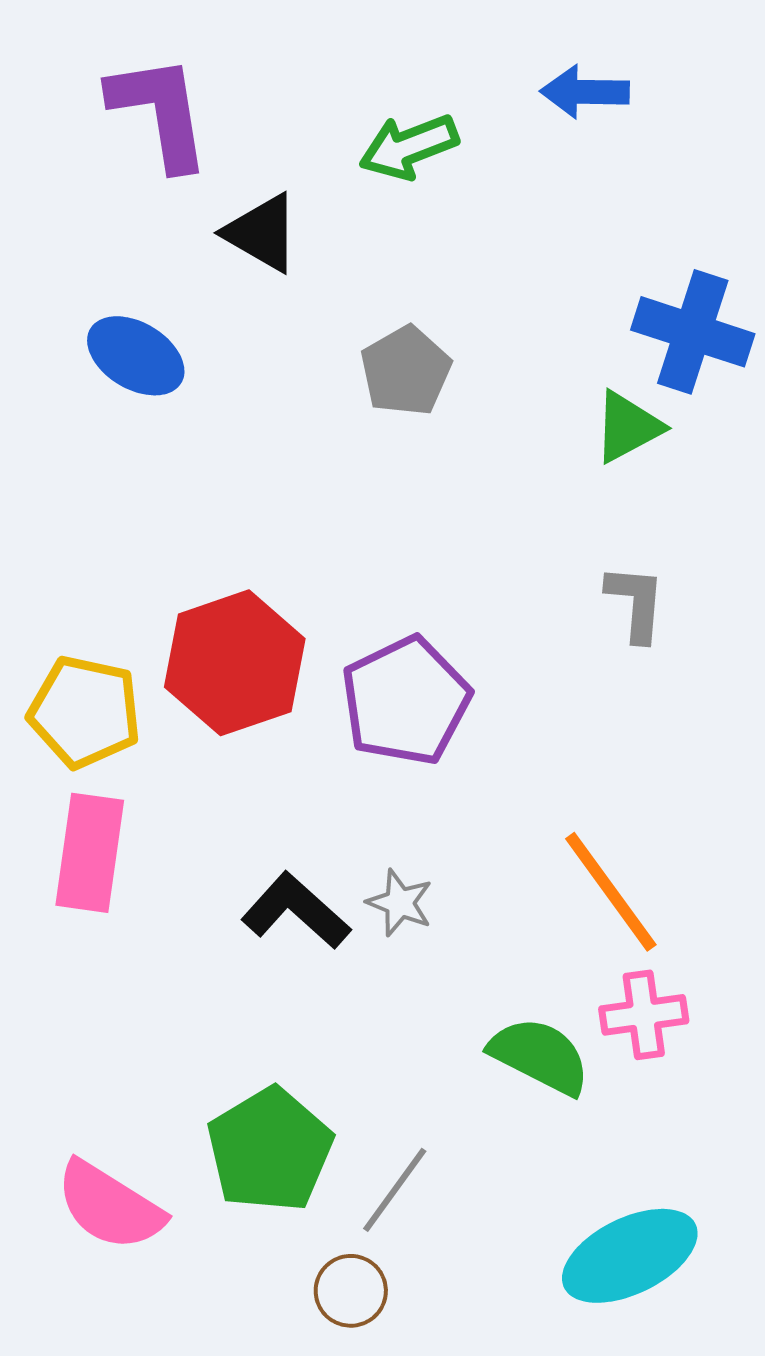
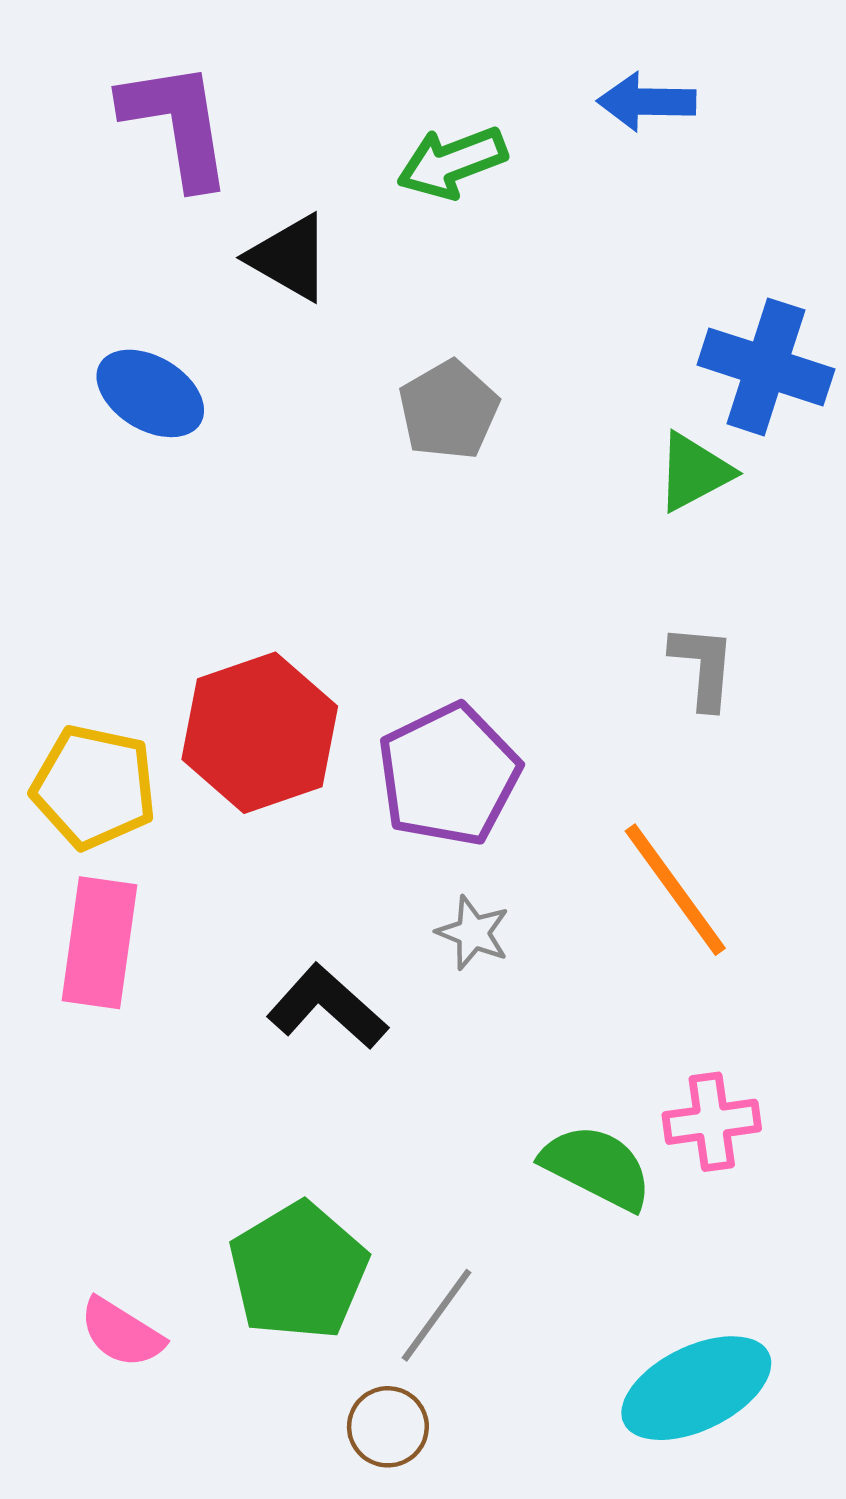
orange line: (611, 892) -> (675, 890), moved
gray star: (400, 903) -> (473, 933), moved
pink semicircle: (110, 1206) -> (122, 1333), size x0.7

